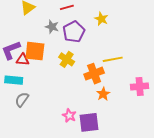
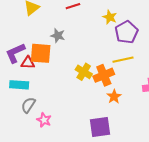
gray star: (52, 27) -> (58, 36), moved
purple pentagon: (74, 32) -> (127, 32), moved
yellow cross: (67, 59) -> (84, 72), moved
pink star: (69, 116) -> (44, 120), moved

